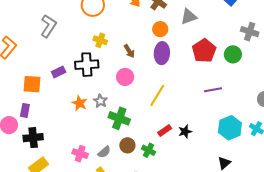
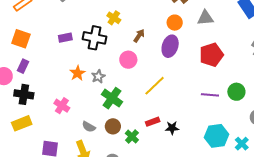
brown arrow: (129, 51) -> (139, 36), turned -128
green circle: (233, 54) -> (236, 92), moved
orange square: (32, 84) -> (21, 39), moved
gray semicircle: (104, 152) -> (89, 127), turned 56
pink cross: (80, 154) -> (62, 106), moved

